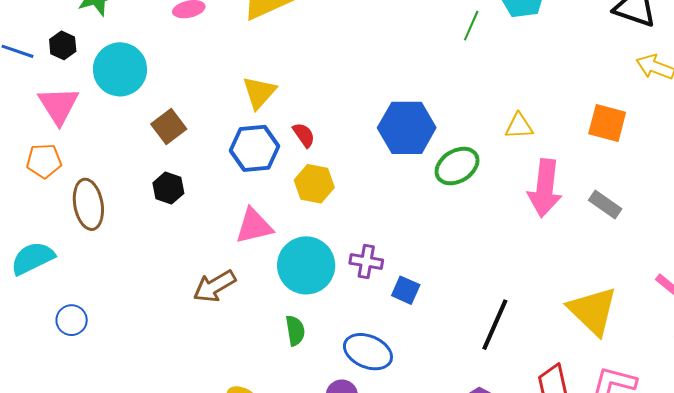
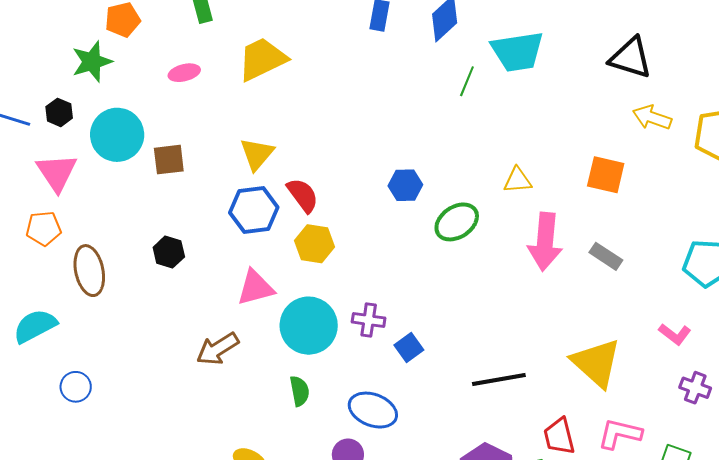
brown square: (169, 127) -> (169, 160), moved, turned 32
blue hexagon: (407, 128) -> (405, 185), size x0.6
red semicircle: (304, 135) -> (303, 195), size x1.4
blue square: (406, 290) -> (409, 348), turned 32
black line: (495, 325) -> (499, 379), turned 58

